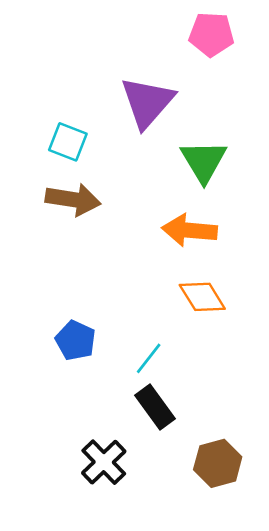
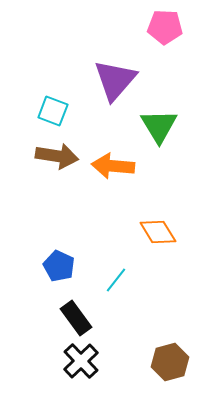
orange arrow: (190, 230) -> (113, 166), moved
black rectangle: (155, 407) -> (76, 318), moved

